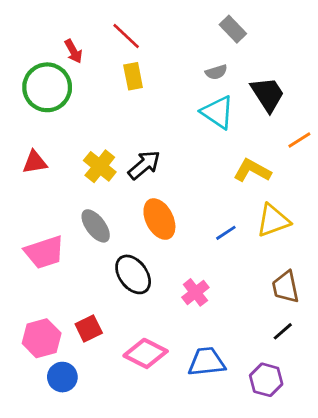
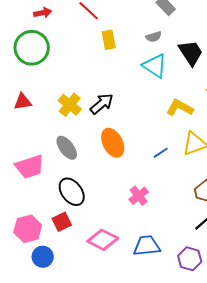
red arrow: (73, 51) -> (43, 13), moved, turned -72
yellow rectangle: (133, 76) -> (109, 40), moved
black ellipse: (133, 274) -> (72, 192), moved

